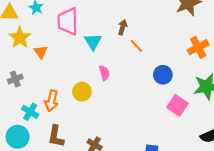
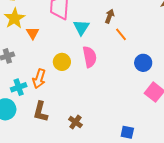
pink semicircle: (104, 73) -> (90, 57), size x1.5
yellow circle: (82, 92) -> (62, 62), moved
cyan cross: (30, 112) -> (19, 87), turned 35

